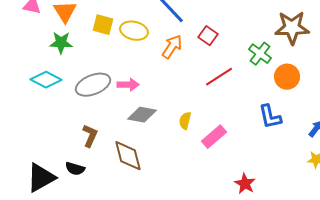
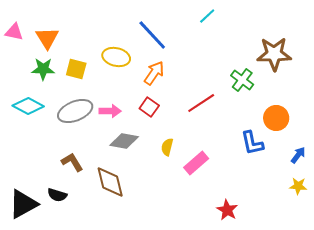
yellow square: (103, 25) -> (76, 69), moved
red square: (208, 36) -> (149, 107), moved
orange circle: (287, 77) -> (276, 118), moved
brown L-shape: (90, 136) -> (72, 162), turned -55

